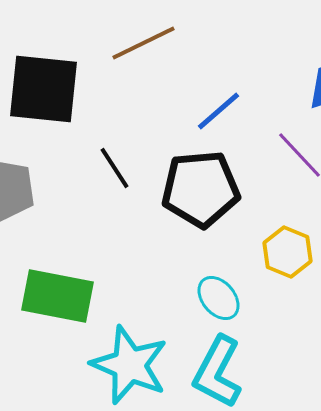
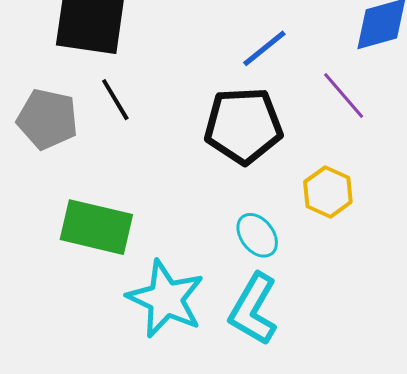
black line: (115, 168) -> (115, 100), moved

